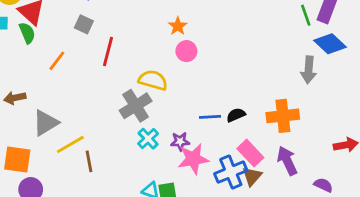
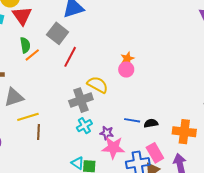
gray square: (84, 24) -> (58, 33), size x1.5
orange star: (178, 26) -> (127, 59), moved
green semicircle: (27, 33) -> (25, 45), moved

